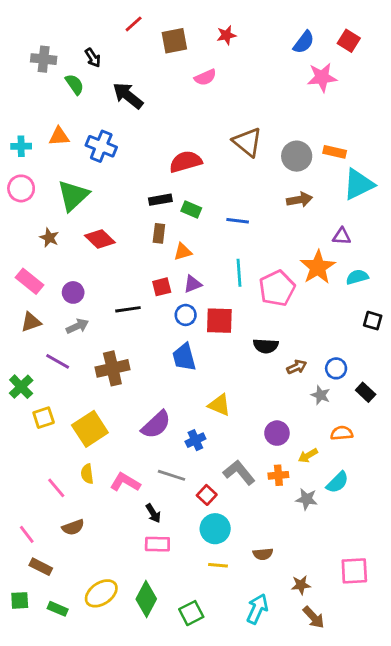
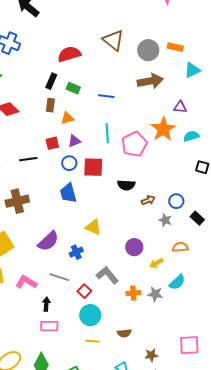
cyan triangle: (359, 184) -> (192, 70), size x0.7
black rectangle: (160, 200) -> (51, 81), turned -56
brown arrow: (299, 200) -> (150, 81), size x1.4
orange cross: (278, 475) -> (133, 293), moved
black arrow: (153, 513) -> (46, 304), turned -144

